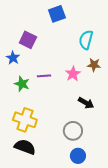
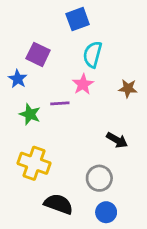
cyan semicircle: (86, 40) -> (93, 54), moved
pink star: (73, 74) -> (83, 84), moved
black semicircle: (25, 147) -> (58, 204), moved

